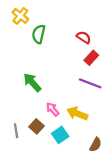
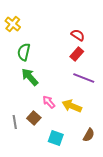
yellow cross: (20, 16) -> (13, 24), moved
green semicircle: (39, 34) -> (24, 52), moved
red rectangle: (91, 58) -> (77, 54), moved
cyan square: (60, 135) -> (56, 138), moved, turned -35

